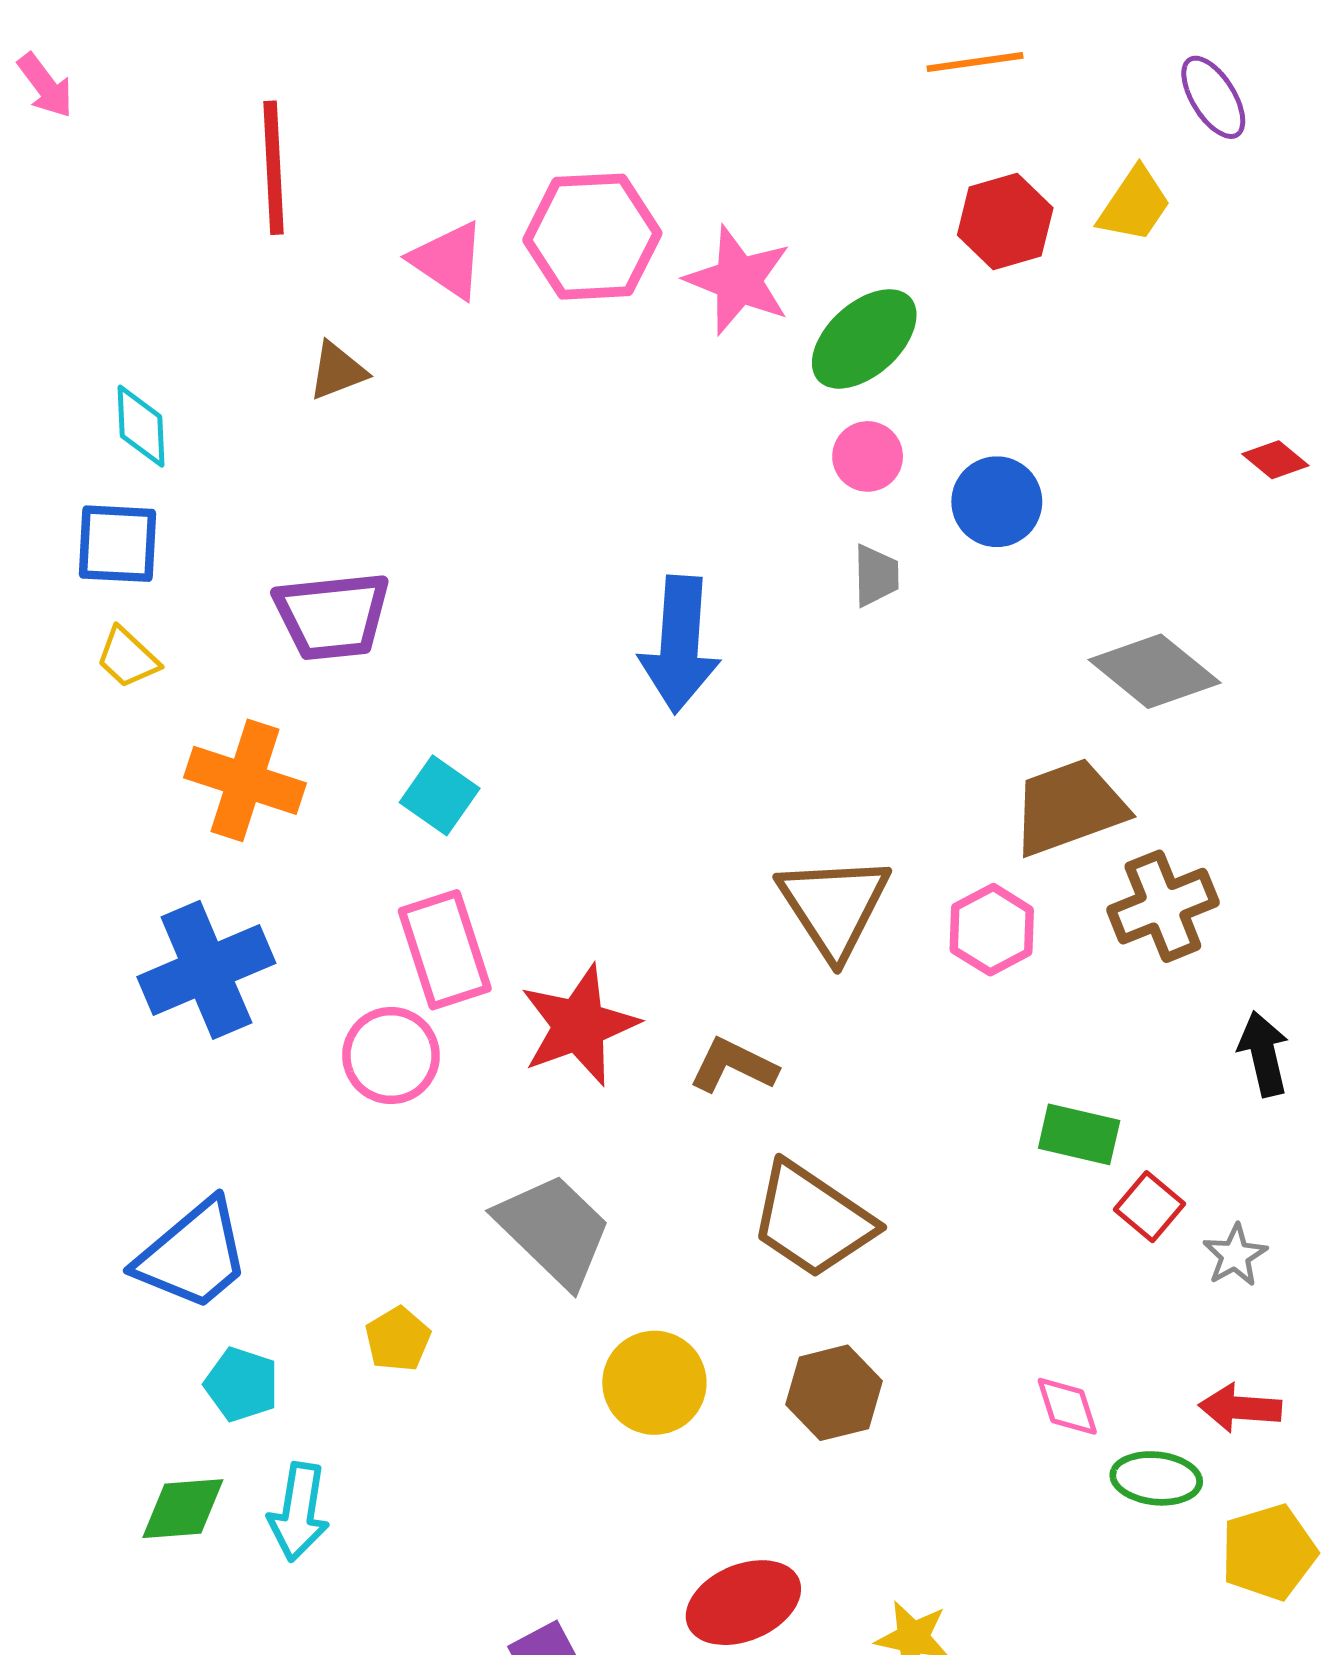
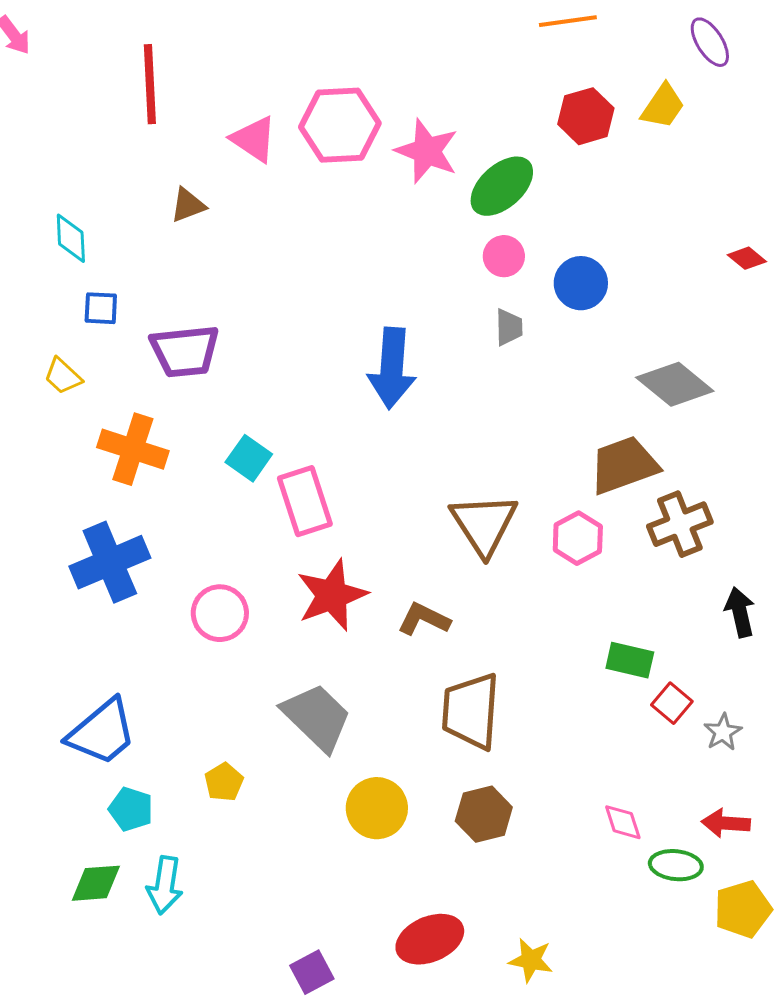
blue square: (117, 544) -> (101, 308), moved, size x0.7
pink rectangle: (445, 950) -> (305, 501), moved
brown trapezoid: (812, 1220) -> (471, 711), turned 60

